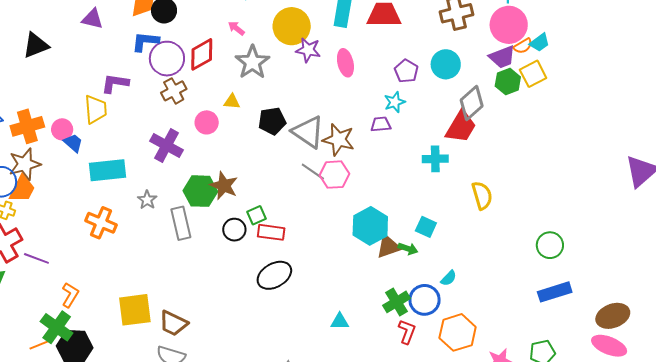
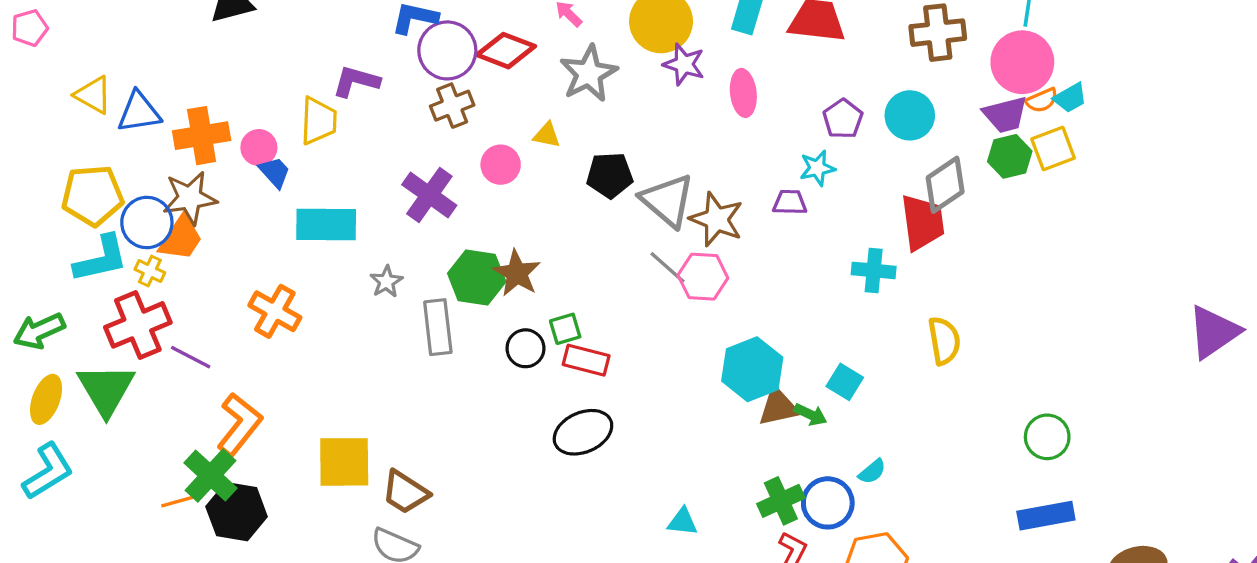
red diamond: (202, 54) -> (506, 51), turned 44
red trapezoid: (461, 127) -> (923, 222), turned -45
orange cross: (101, 223) -> (275, 311), moved
orange L-shape: (70, 295) -> (239, 424), size x1.5

